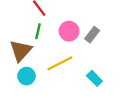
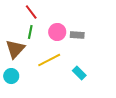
gray rectangle: (92, 35) -> (77, 35), turned 56
cyan circle: (26, 76) -> (11, 76), moved

